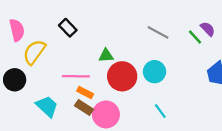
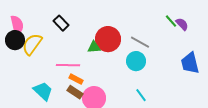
gray line: (158, 32) -> (140, 42), moved
green line: (195, 37) -> (171, 21), moved
red circle: (122, 76) -> (108, 39), moved
black circle: (15, 80) -> (15, 40), moved

